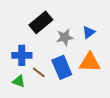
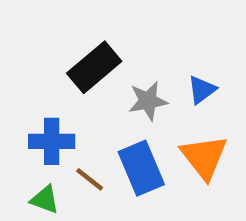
orange triangle: (90, 62) -> (204, 157), turned 50

